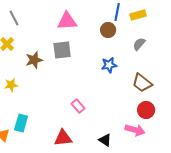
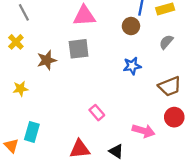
brown trapezoid: (142, 83) -> (170, 86), turned -60
pink arrow: (135, 130) -> (143, 131), moved
black triangle: (105, 140) -> (116, 151), moved

